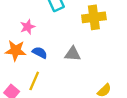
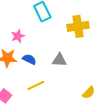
yellow line: (34, 81) -> (36, 86), moved, turned 42

